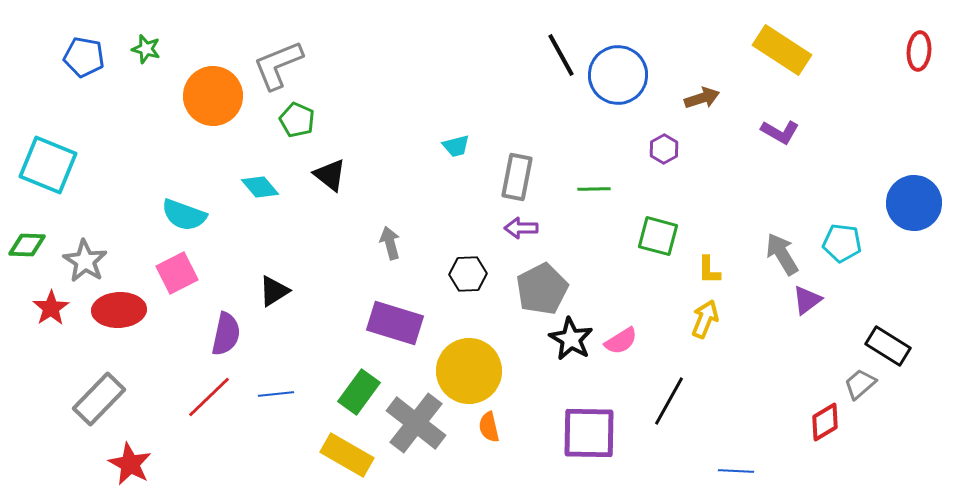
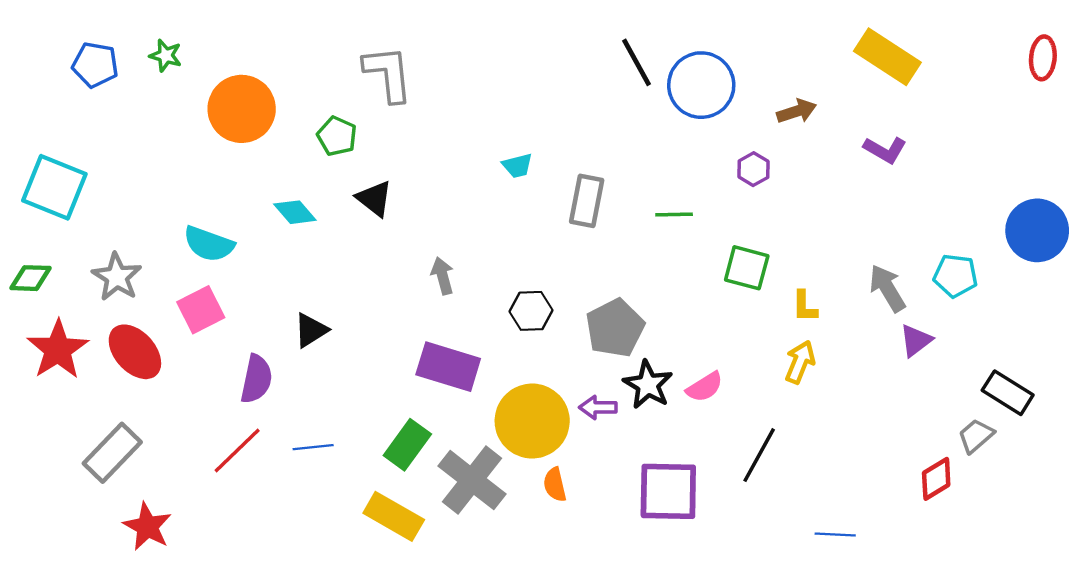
gray L-shape: (278, 65) -> (388, 74), moved, turned 106
purple arrow: (521, 228) -> (598, 407), moved
gray star: (85, 261) -> (117, 277), moved
red star: (51, 308) -> (58, 350), size x1.5
red ellipse: (119, 310) -> (135, 352), turned 51

